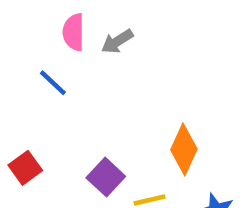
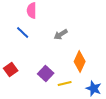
gray arrow: (117, 41) -> (61, 34), moved

